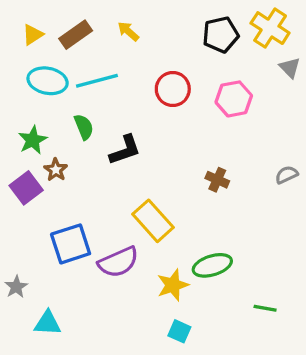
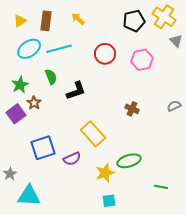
brown rectangle: (76, 35) -> (46, 21), turned -48
cyan ellipse: (48, 81) -> (29, 49), turned -45
purple semicircle: (118, 262) -> (72, 159), size x0.7
cyan triangle: (48, 323) -> (29, 196), size x1.4
cyan square: (179, 331) -> (109, 201), turned -32

